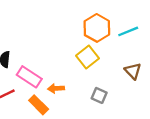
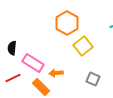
orange hexagon: (97, 28) -> (67, 23), moved

